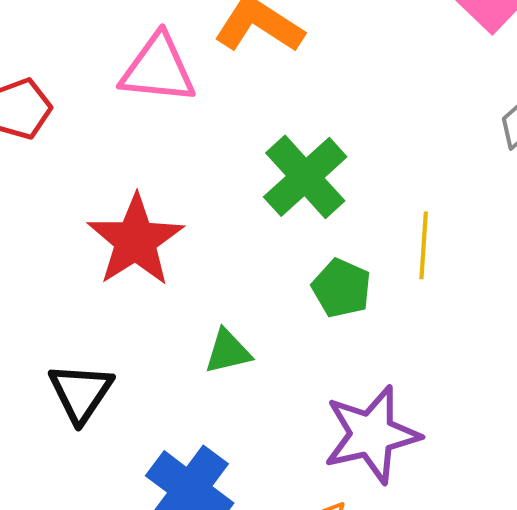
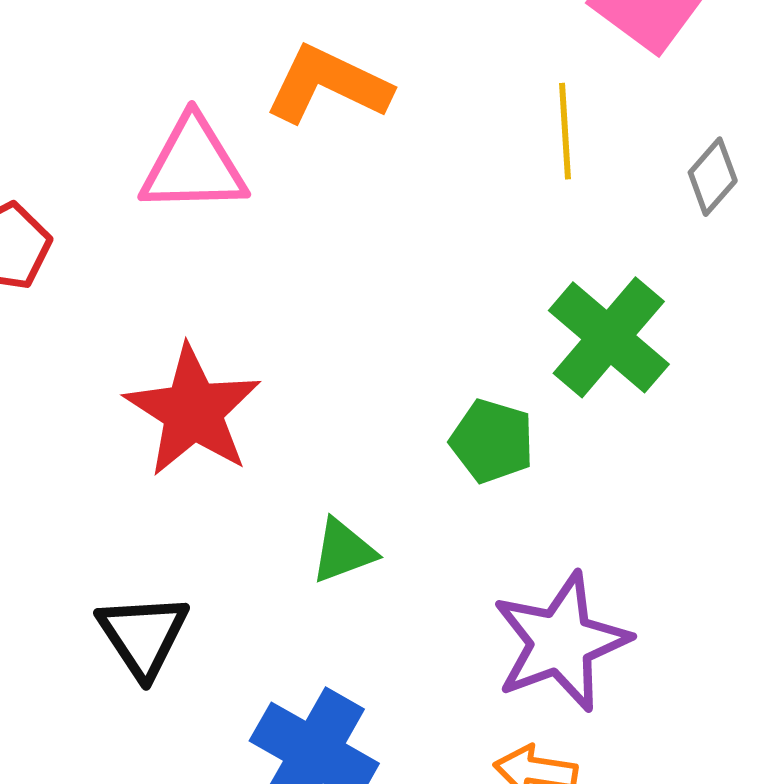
green cross: (305, 177) -> (609, 337), moved
yellow line: (424, 245) -> (565, 131), moved

